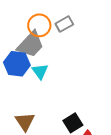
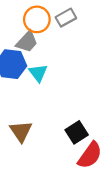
gray trapezoid: (31, 45) -> (27, 42), size x0.7

